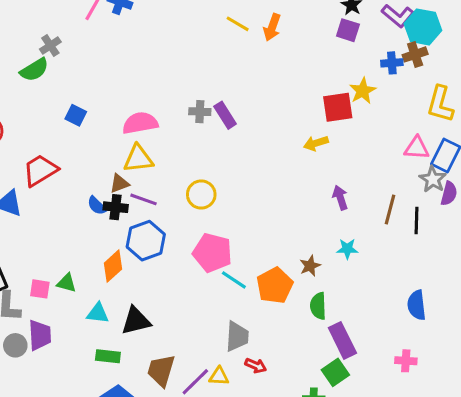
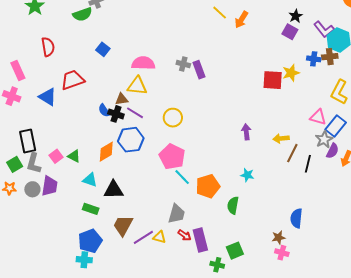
yellow arrow: (316, 143) -> (281, 138), moved
purple arrow: (340, 198) -> (246, 132), moved
cyan star: (347, 249) -> (247, 175), moved
brown star: (310, 266) -> (279, 237), moved
pink square: (40, 289) -> (56, 156), turned 32
purple rectangle: (342, 340) -> (200, 240), moved

